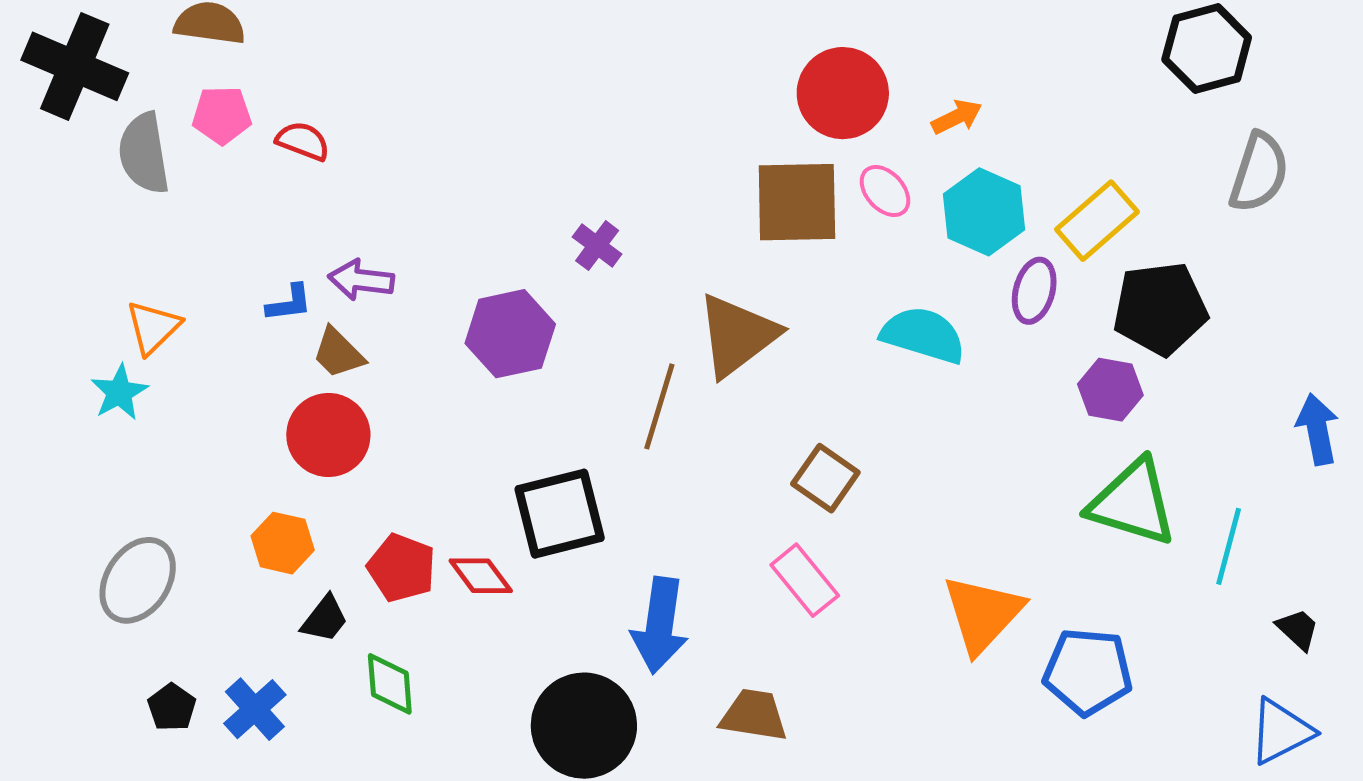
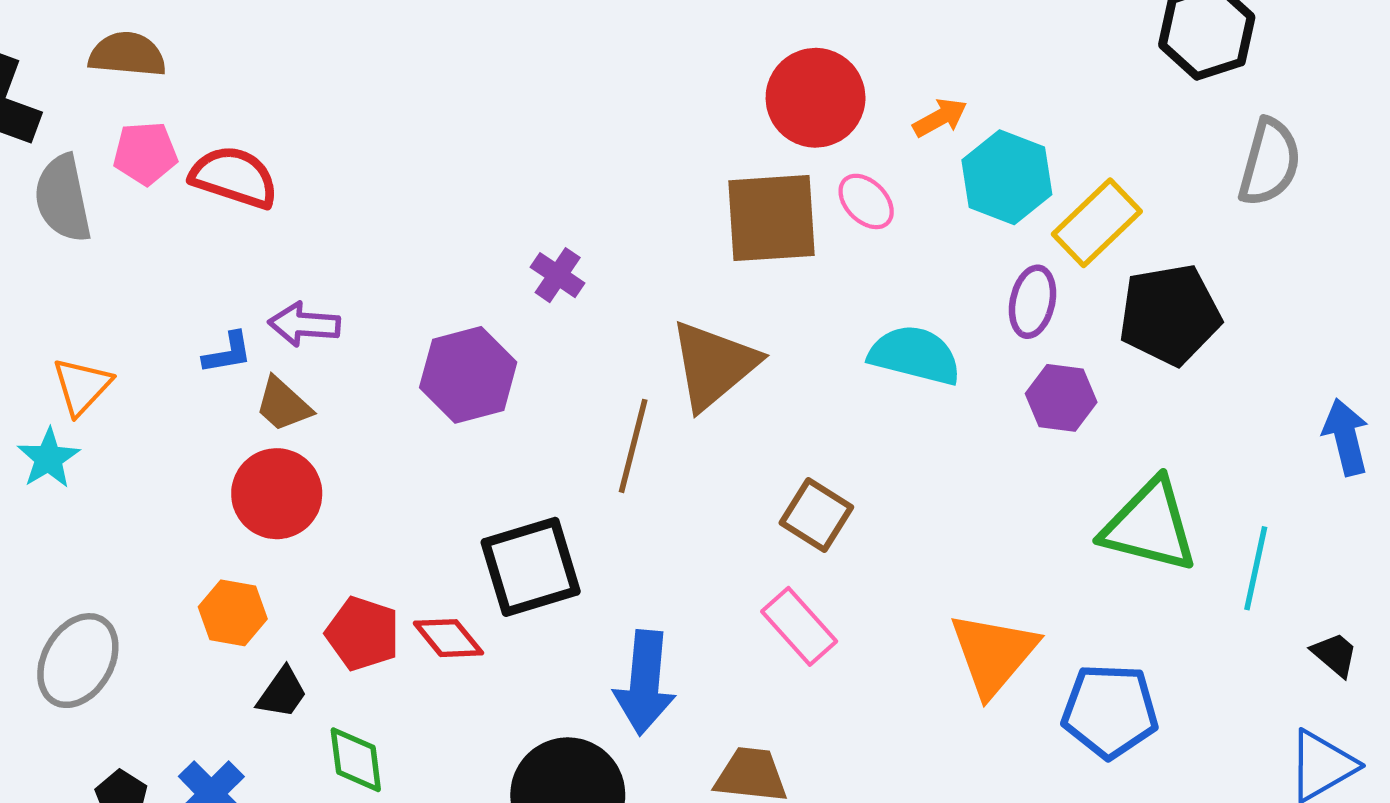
red semicircle: (303, 141) -> (234, 177), size x1.5
cyan hexagon: (984, 212) -> (1007, 177), moved
purple hexagon: (1110, 390) -> (1061, 398), moved

